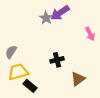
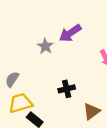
gray star: (46, 18) -> (45, 46), moved

